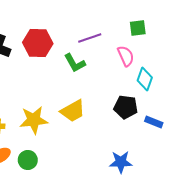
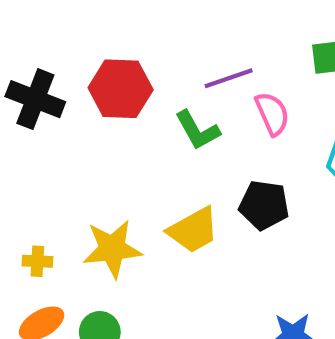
pink semicircle: (126, 56) -> (272, 114), moved
black pentagon: (126, 107) -> (264, 205), moved

